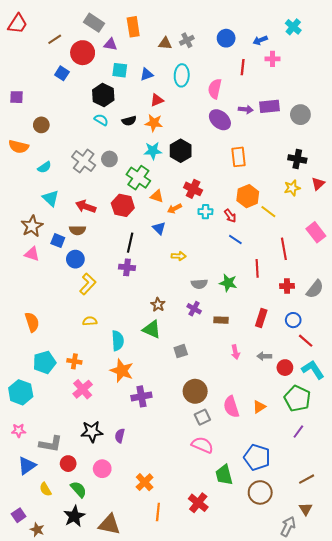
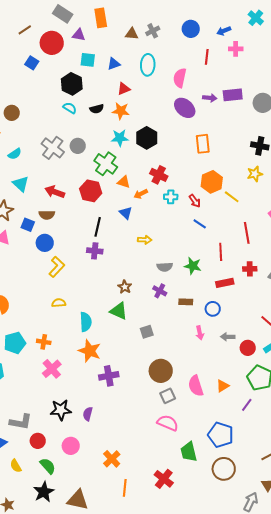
red rectangle: (261, 318) -> (225, 283), moved, turned 60
blue circle: (293, 320) -> (213, 309), moved
purple line: (298, 432) -> (247, 405), moved

